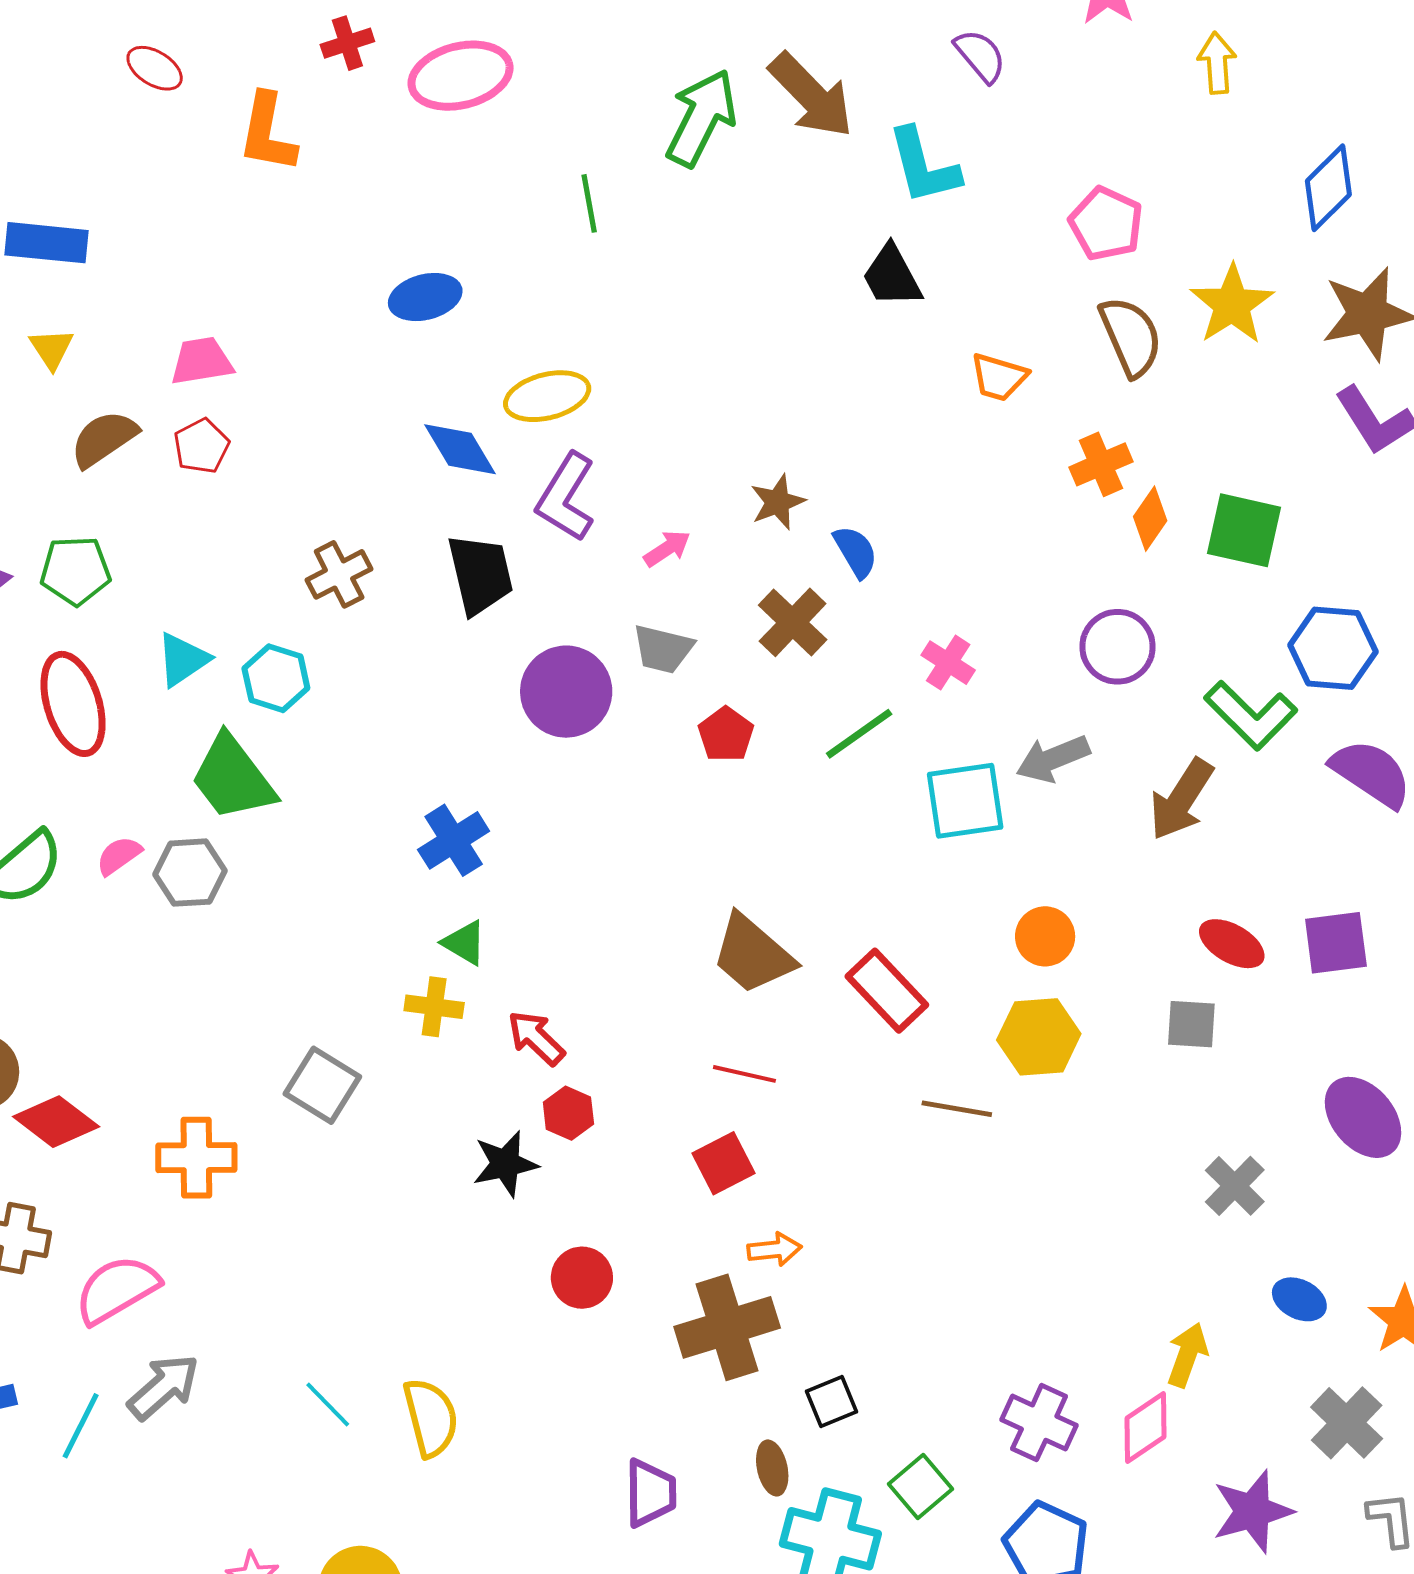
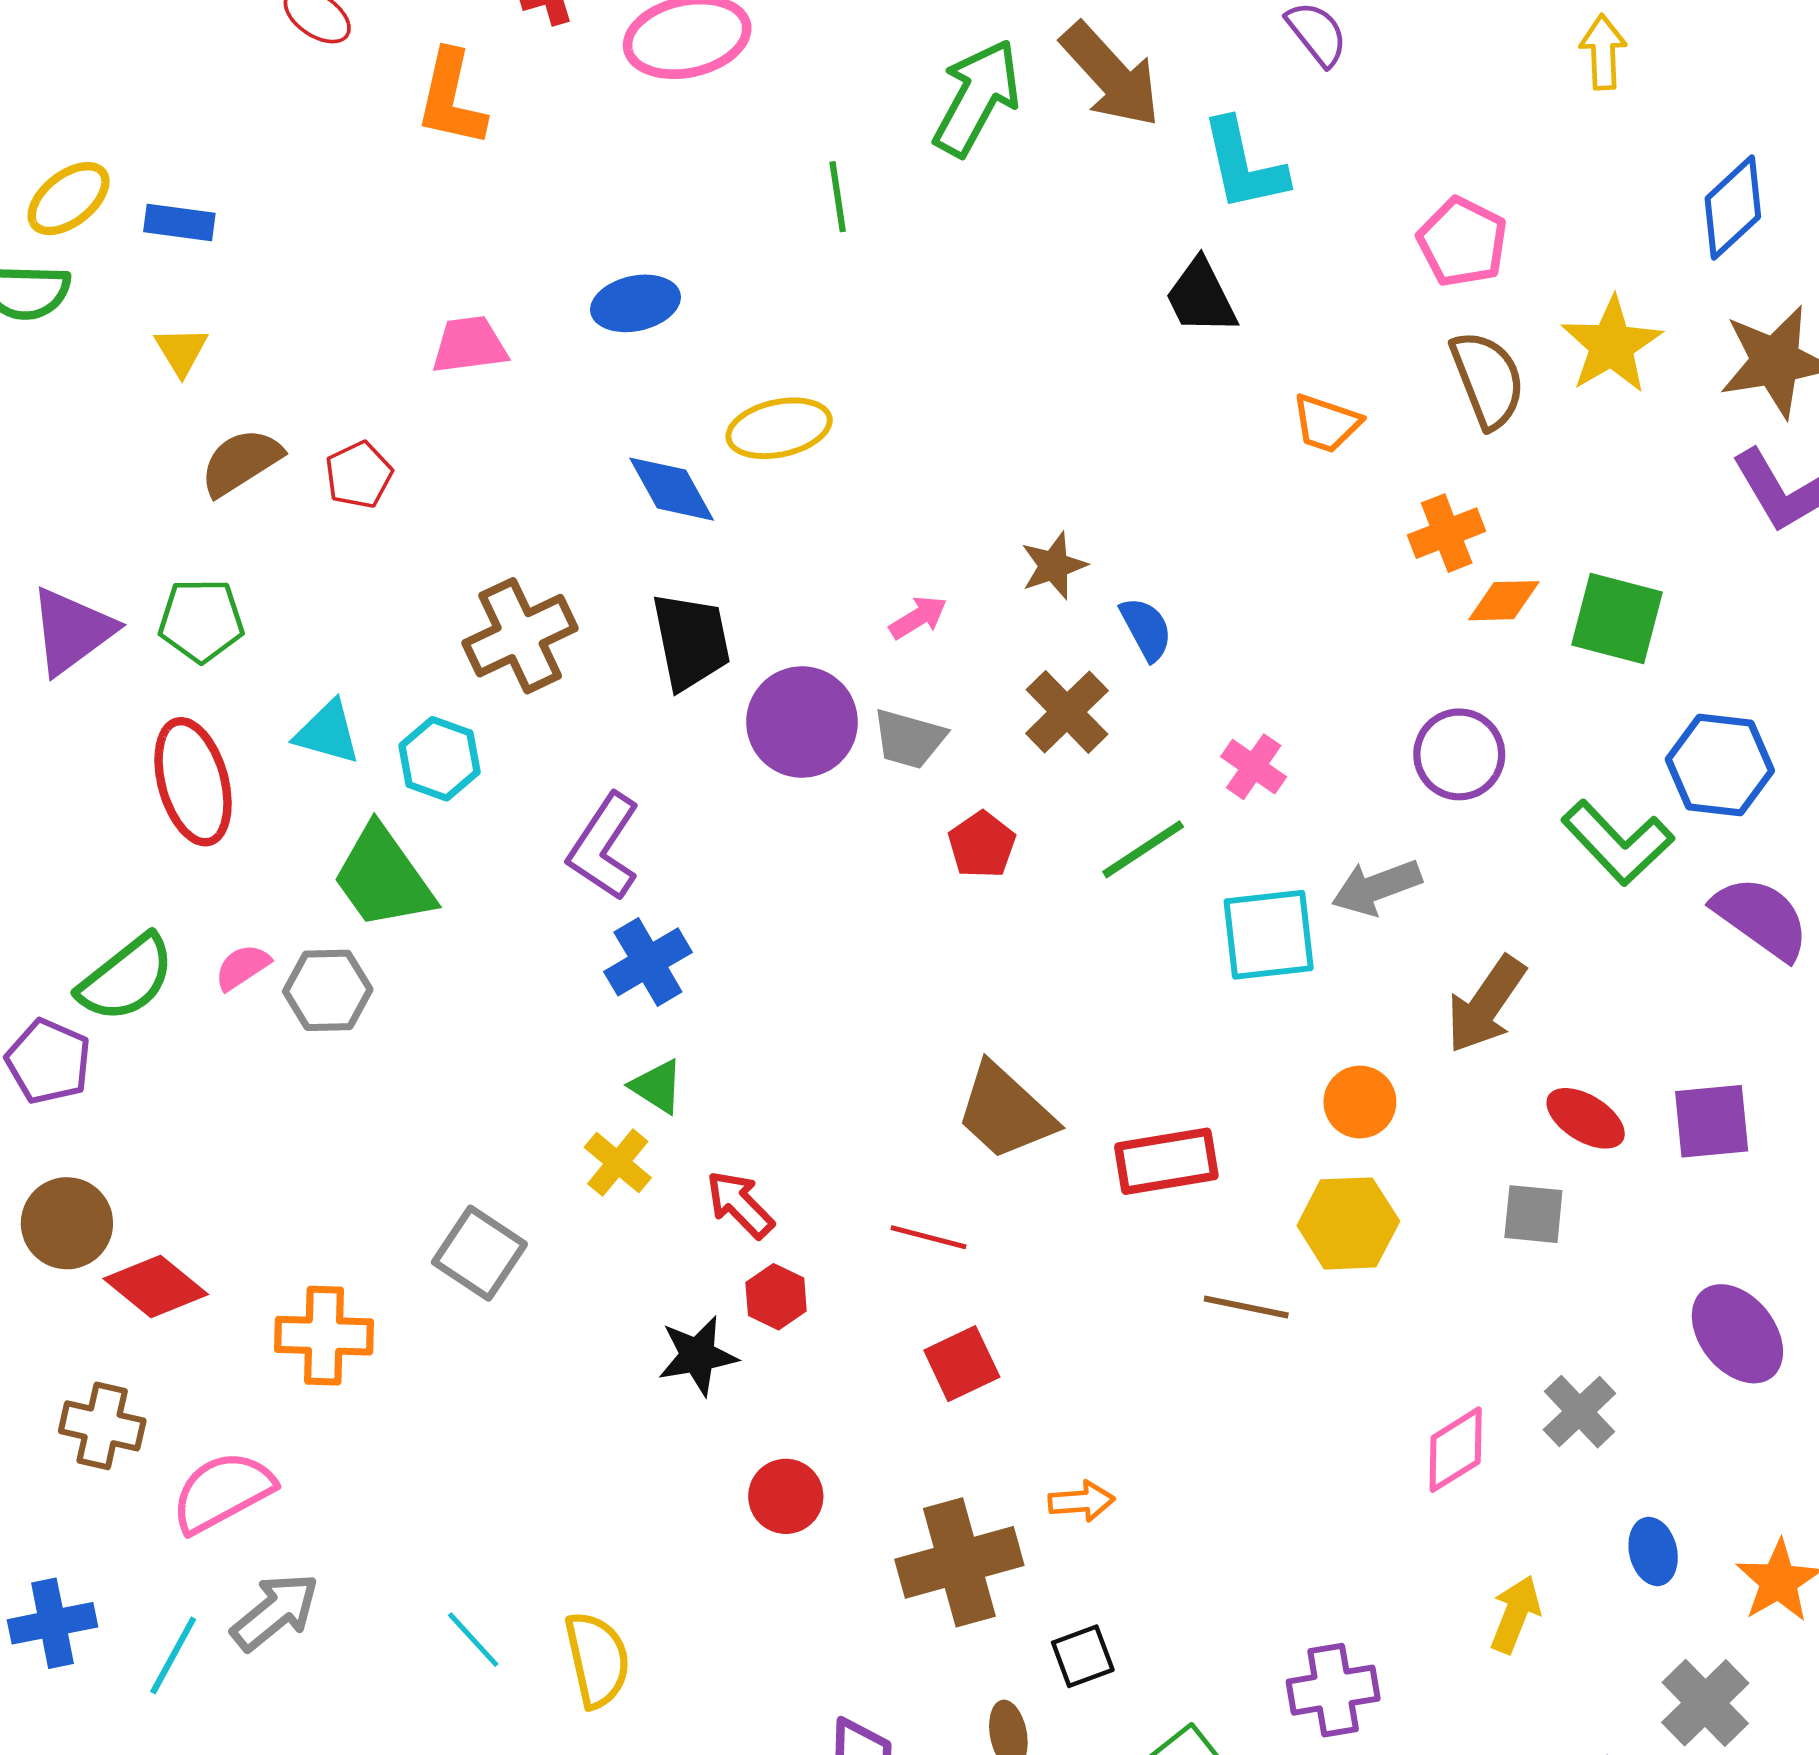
blue rectangle: (46, 243) -> (179, 222), size x0.7
pink trapezoid: (202, 361) -> (469, 345), moved
purple L-shape: (566, 497) -> (604, 847), moved
orange diamond: (1150, 519) -> (1504, 601), turned 52
brown cross: (339, 574) -> (520, 636), size x1.4
cyan triangle: (183, 660) -> (327, 732), turned 48
purple circle: (566, 692) -> (802, 722), moved
brown arrow: (1181, 799) -> (1486, 1004), moved
red rectangle: (887, 991) -> (1166, 1161), turned -58
yellow cross: (434, 1007) -> (618, 1163), turned 30
red line: (744, 1074) -> (928, 1237), moved
orange arrow: (775, 1249) -> (1081, 1501), moved
blue ellipse: (1299, 1299) -> (1653, 1551), turned 48
purple cross: (1039, 1423) -> (1333, 1690), turned -36
pink diamond: (1145, 1427) -> (1456, 1450), moved

